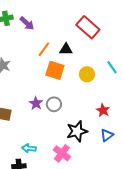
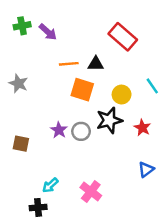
orange line: (44, 49) -> (69, 64), turned 49
red star: (103, 110) -> (142, 128), moved
black star: (77, 131) -> (109, 120), moved
cyan arrow: (29, 148) -> (50, 185), turned -48

